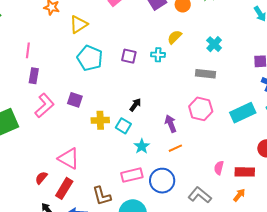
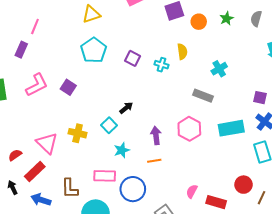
yellow semicircle: (175, 37) -> (182, 52), turned 112
purple rectangle: (34, 76) -> (21, 50), moved
cyan rectangle: (243, 113) -> (231, 128), moved
yellow cross: (100, 120) -> (78, 133), moved

